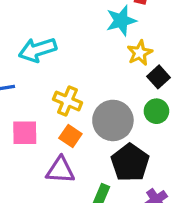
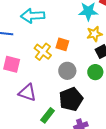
gray circle: (113, 120) -> (67, 71), size x0.7
orange square: (70, 136) -> (62, 44), moved, turned -32

